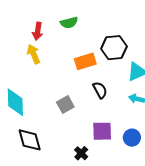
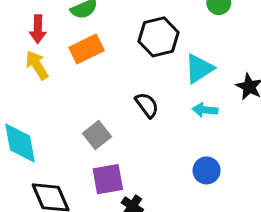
orange rectangle: (85, 61) -> (87, 49), moved
purple square: (102, 131) -> (108, 179), moved

